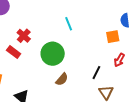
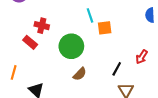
red cross: (24, 36) -> (42, 26), turned -32
orange square: (113, 37) -> (105, 28), moved

